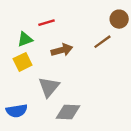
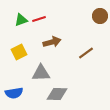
green triangle: (25, 39) -> (21, 20), moved
brown line: (102, 42) -> (86, 53), moved
gray triangle: (49, 87) -> (41, 73), turned 48

